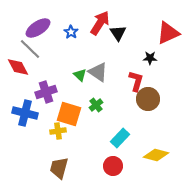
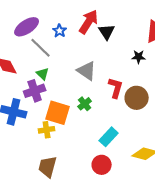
gray line: (30, 49) -> (41, 48), moved
green triangle: (80, 75) -> (43, 74), moved
red L-shape: (136, 81) -> (116, 88), moved

